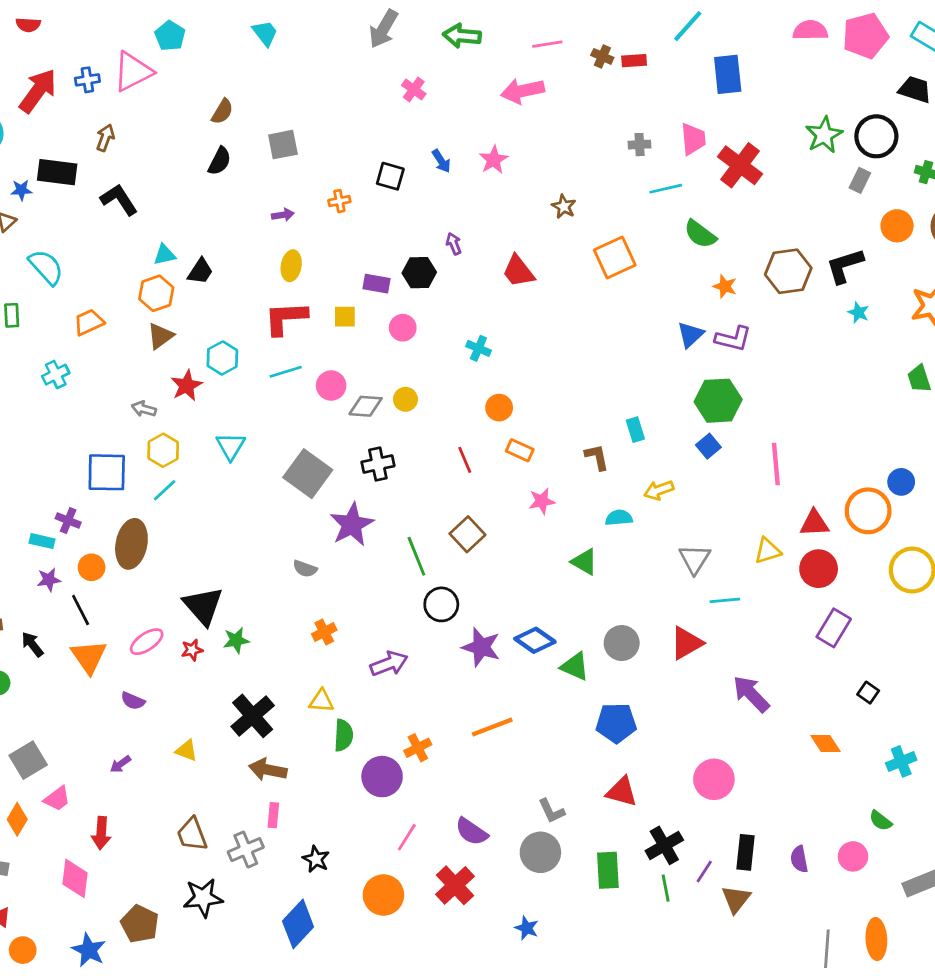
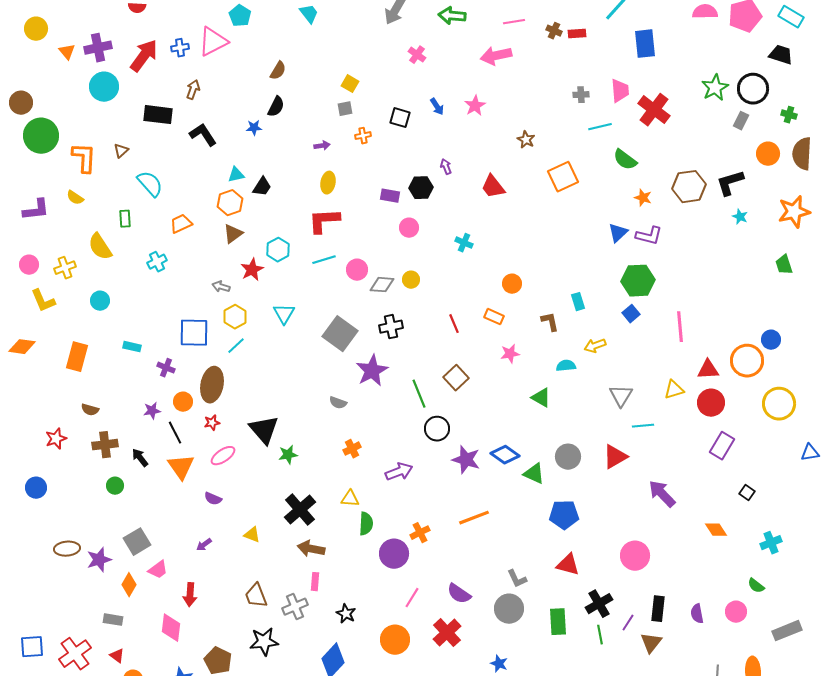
gray square: (283, 145) -> (345, 109), moved, size x0.7
blue star: (21, 190) -> (254, 128), moved
yellow square: (345, 317) -> (350, 84), moved, turned 30
orange circle: (499, 408) -> (512, 284), moved
cyan rectangle: (42, 541) -> (132, 347), moved
red star: (192, 650) -> (212, 423), moved

